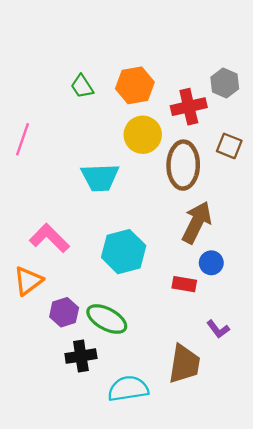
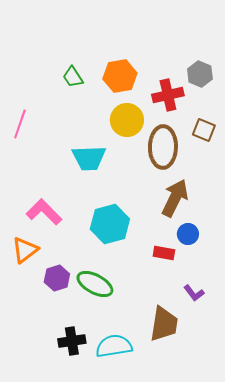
black cross: (81, 356) -> (72, 341), moved

